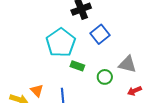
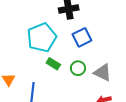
green circle: (105, 77) -> (78, 68), moved

